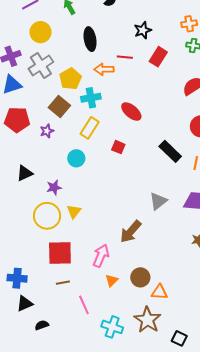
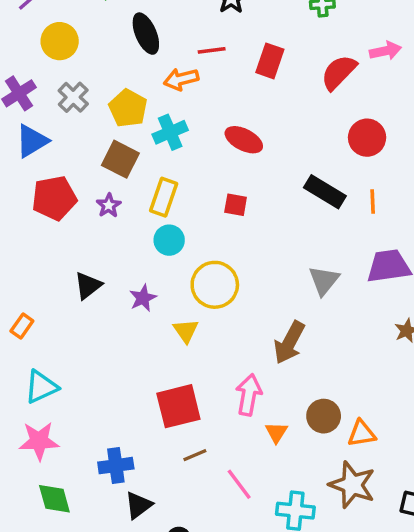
red rectangle: (158, 57) -> (270, 61), moved
gray cross: (41, 65) -> (73, 97), size x0.7
yellow rectangle: (90, 128) -> (164, 197), moved
yellow circle: (47, 216) -> (215, 285), moved

